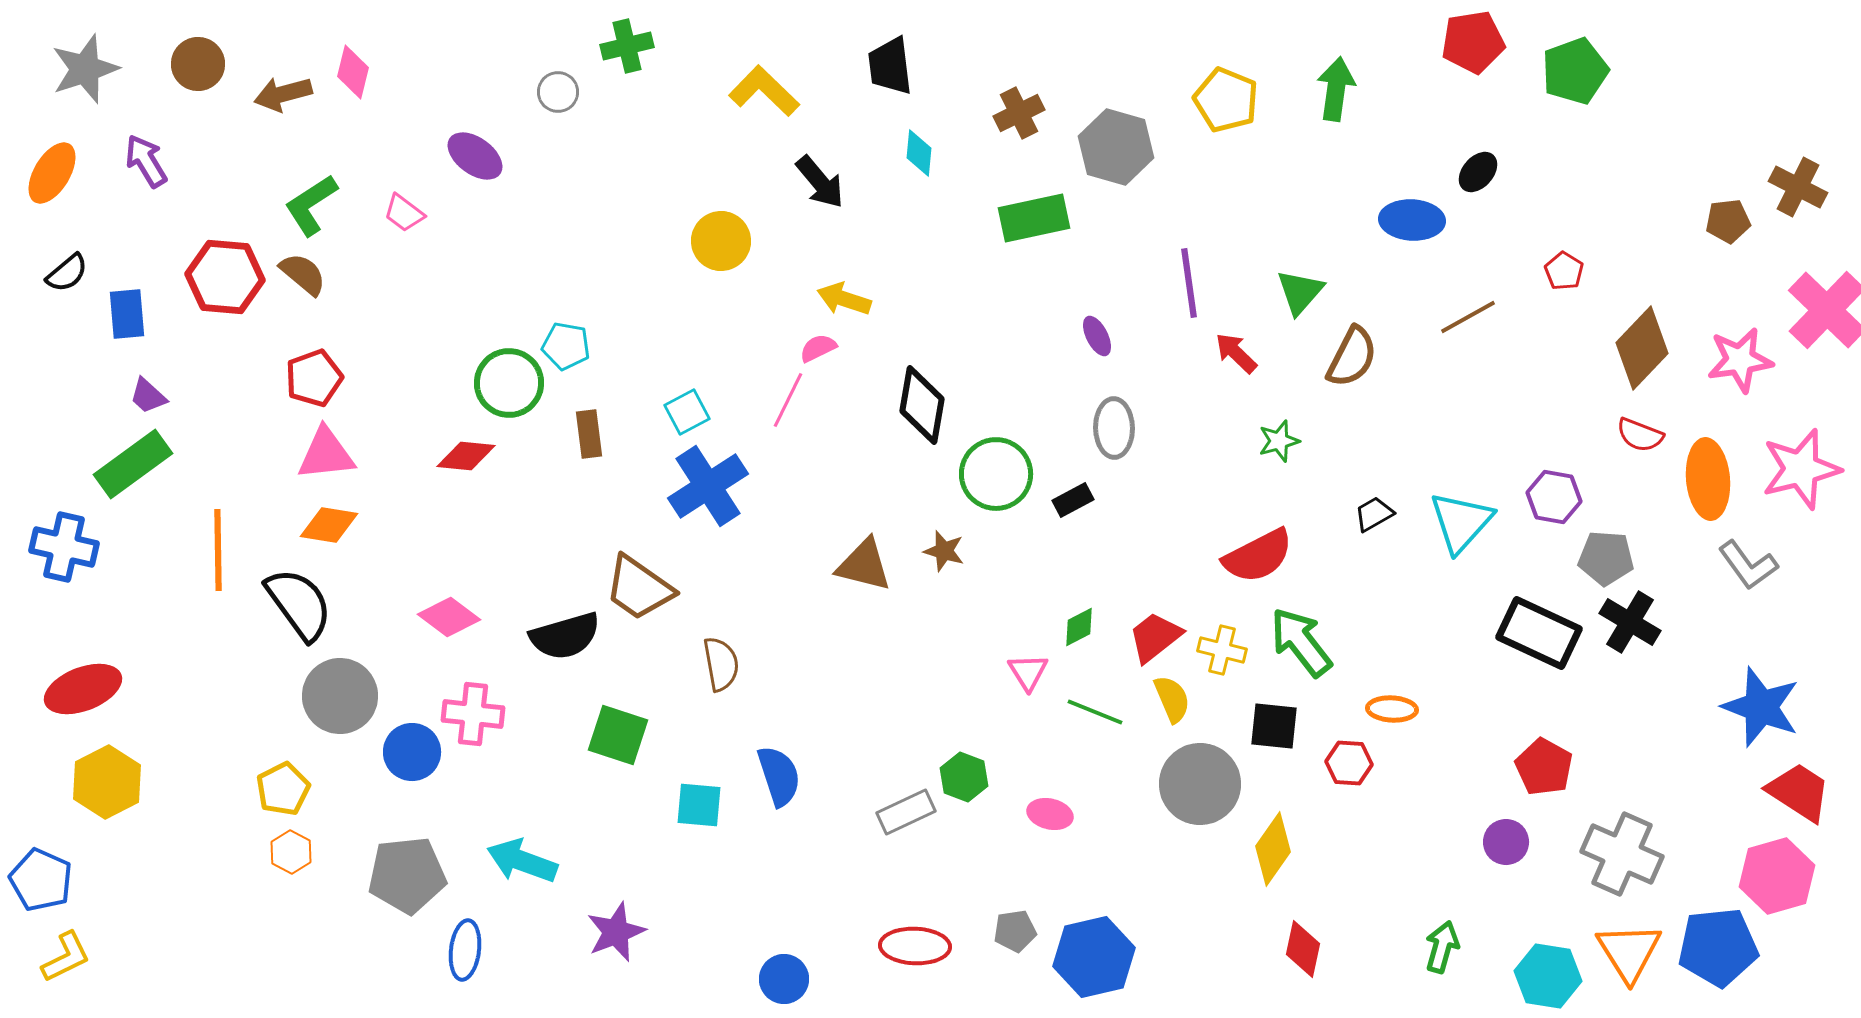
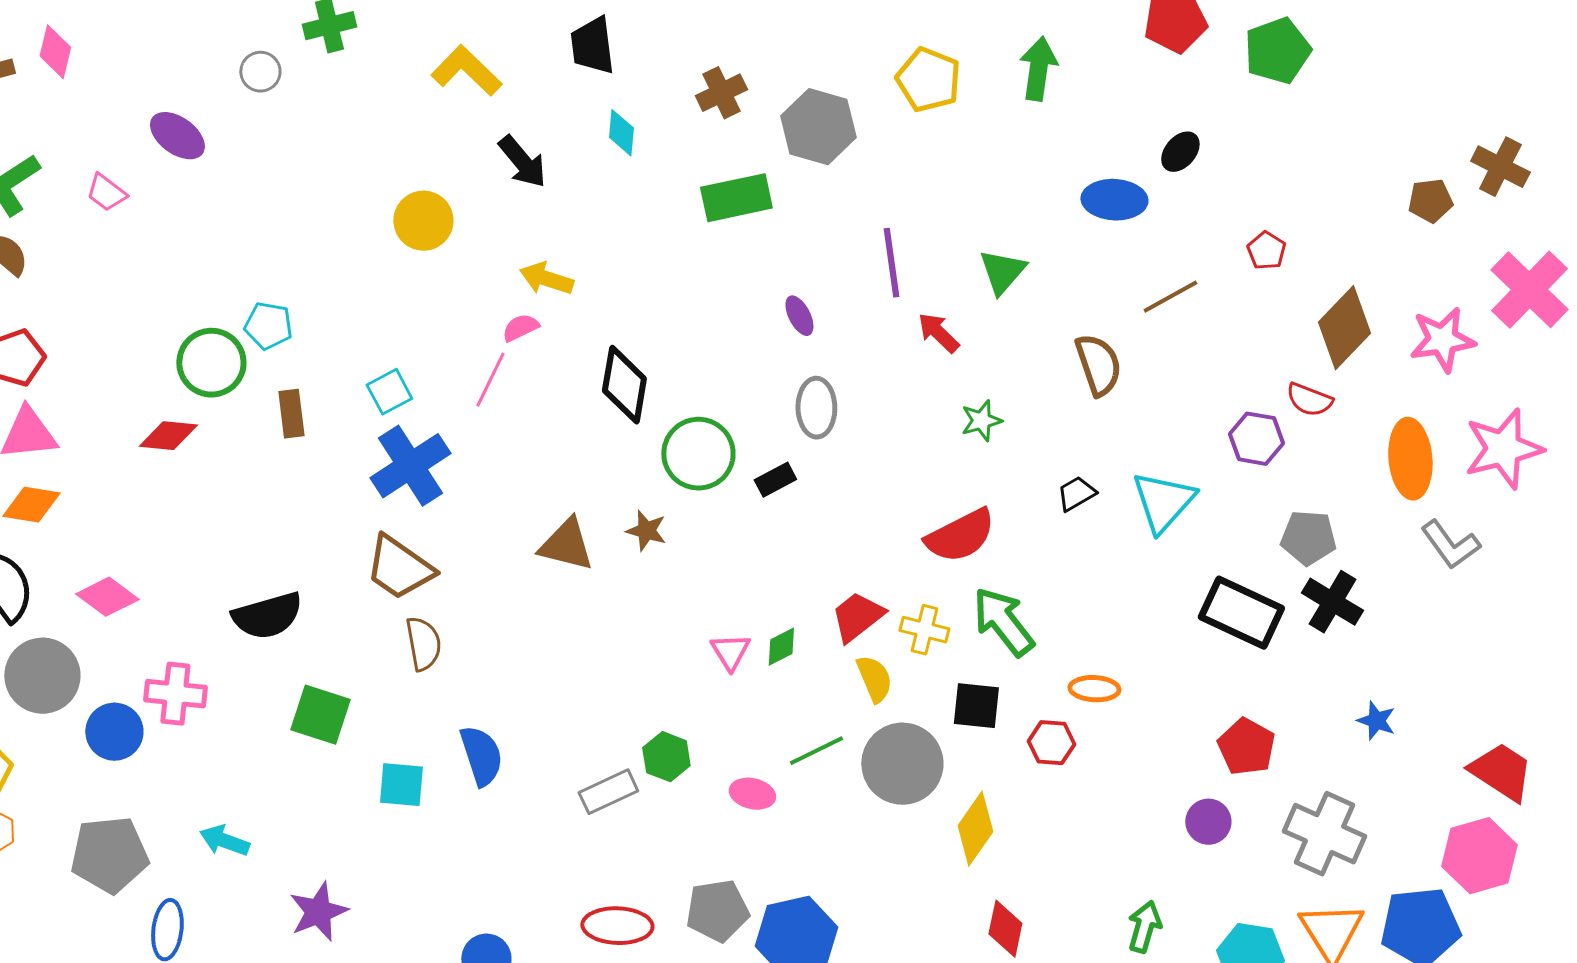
brown semicircle: (1352, 357) -> (1098, 365), moved, turned -46
red semicircle: (1640, 435) -> (1309, 400), moved
purple hexagon: (1554, 497) -> (1256, 439), moved
brown trapezoid: (639, 588) -> (399, 568), moved
pink diamond: (449, 617) -> (107, 597), moved
green diamond: (1079, 627) -> (781, 647), moved
blue star: (1761, 707) -> (1376, 721), moved, size x0.5
green line: (1095, 712) -> (816, 751), moved, turned -48
cyan arrow: (522, 861) -> (224, 841), size x0.7
gray pentagon: (1015, 931) -> (717, 911), size x1.5

